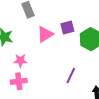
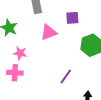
purple square: (67, 27) -> (72, 18), moved

